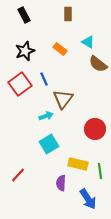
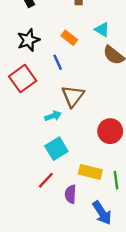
blue line: (44, 79) -> (58, 62), moved
red line: (18, 175) -> (46, 180), moved

